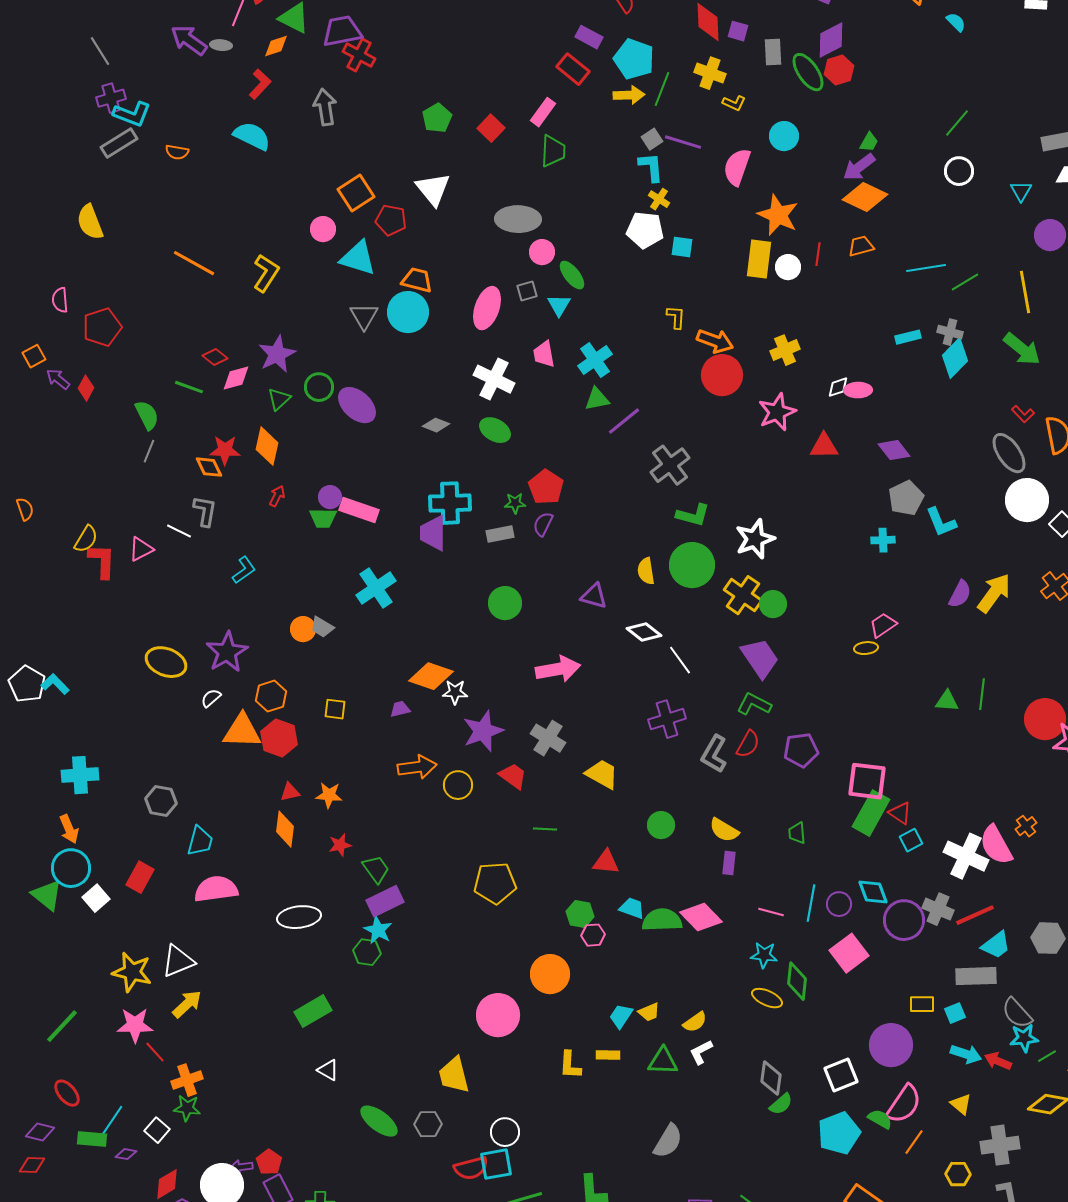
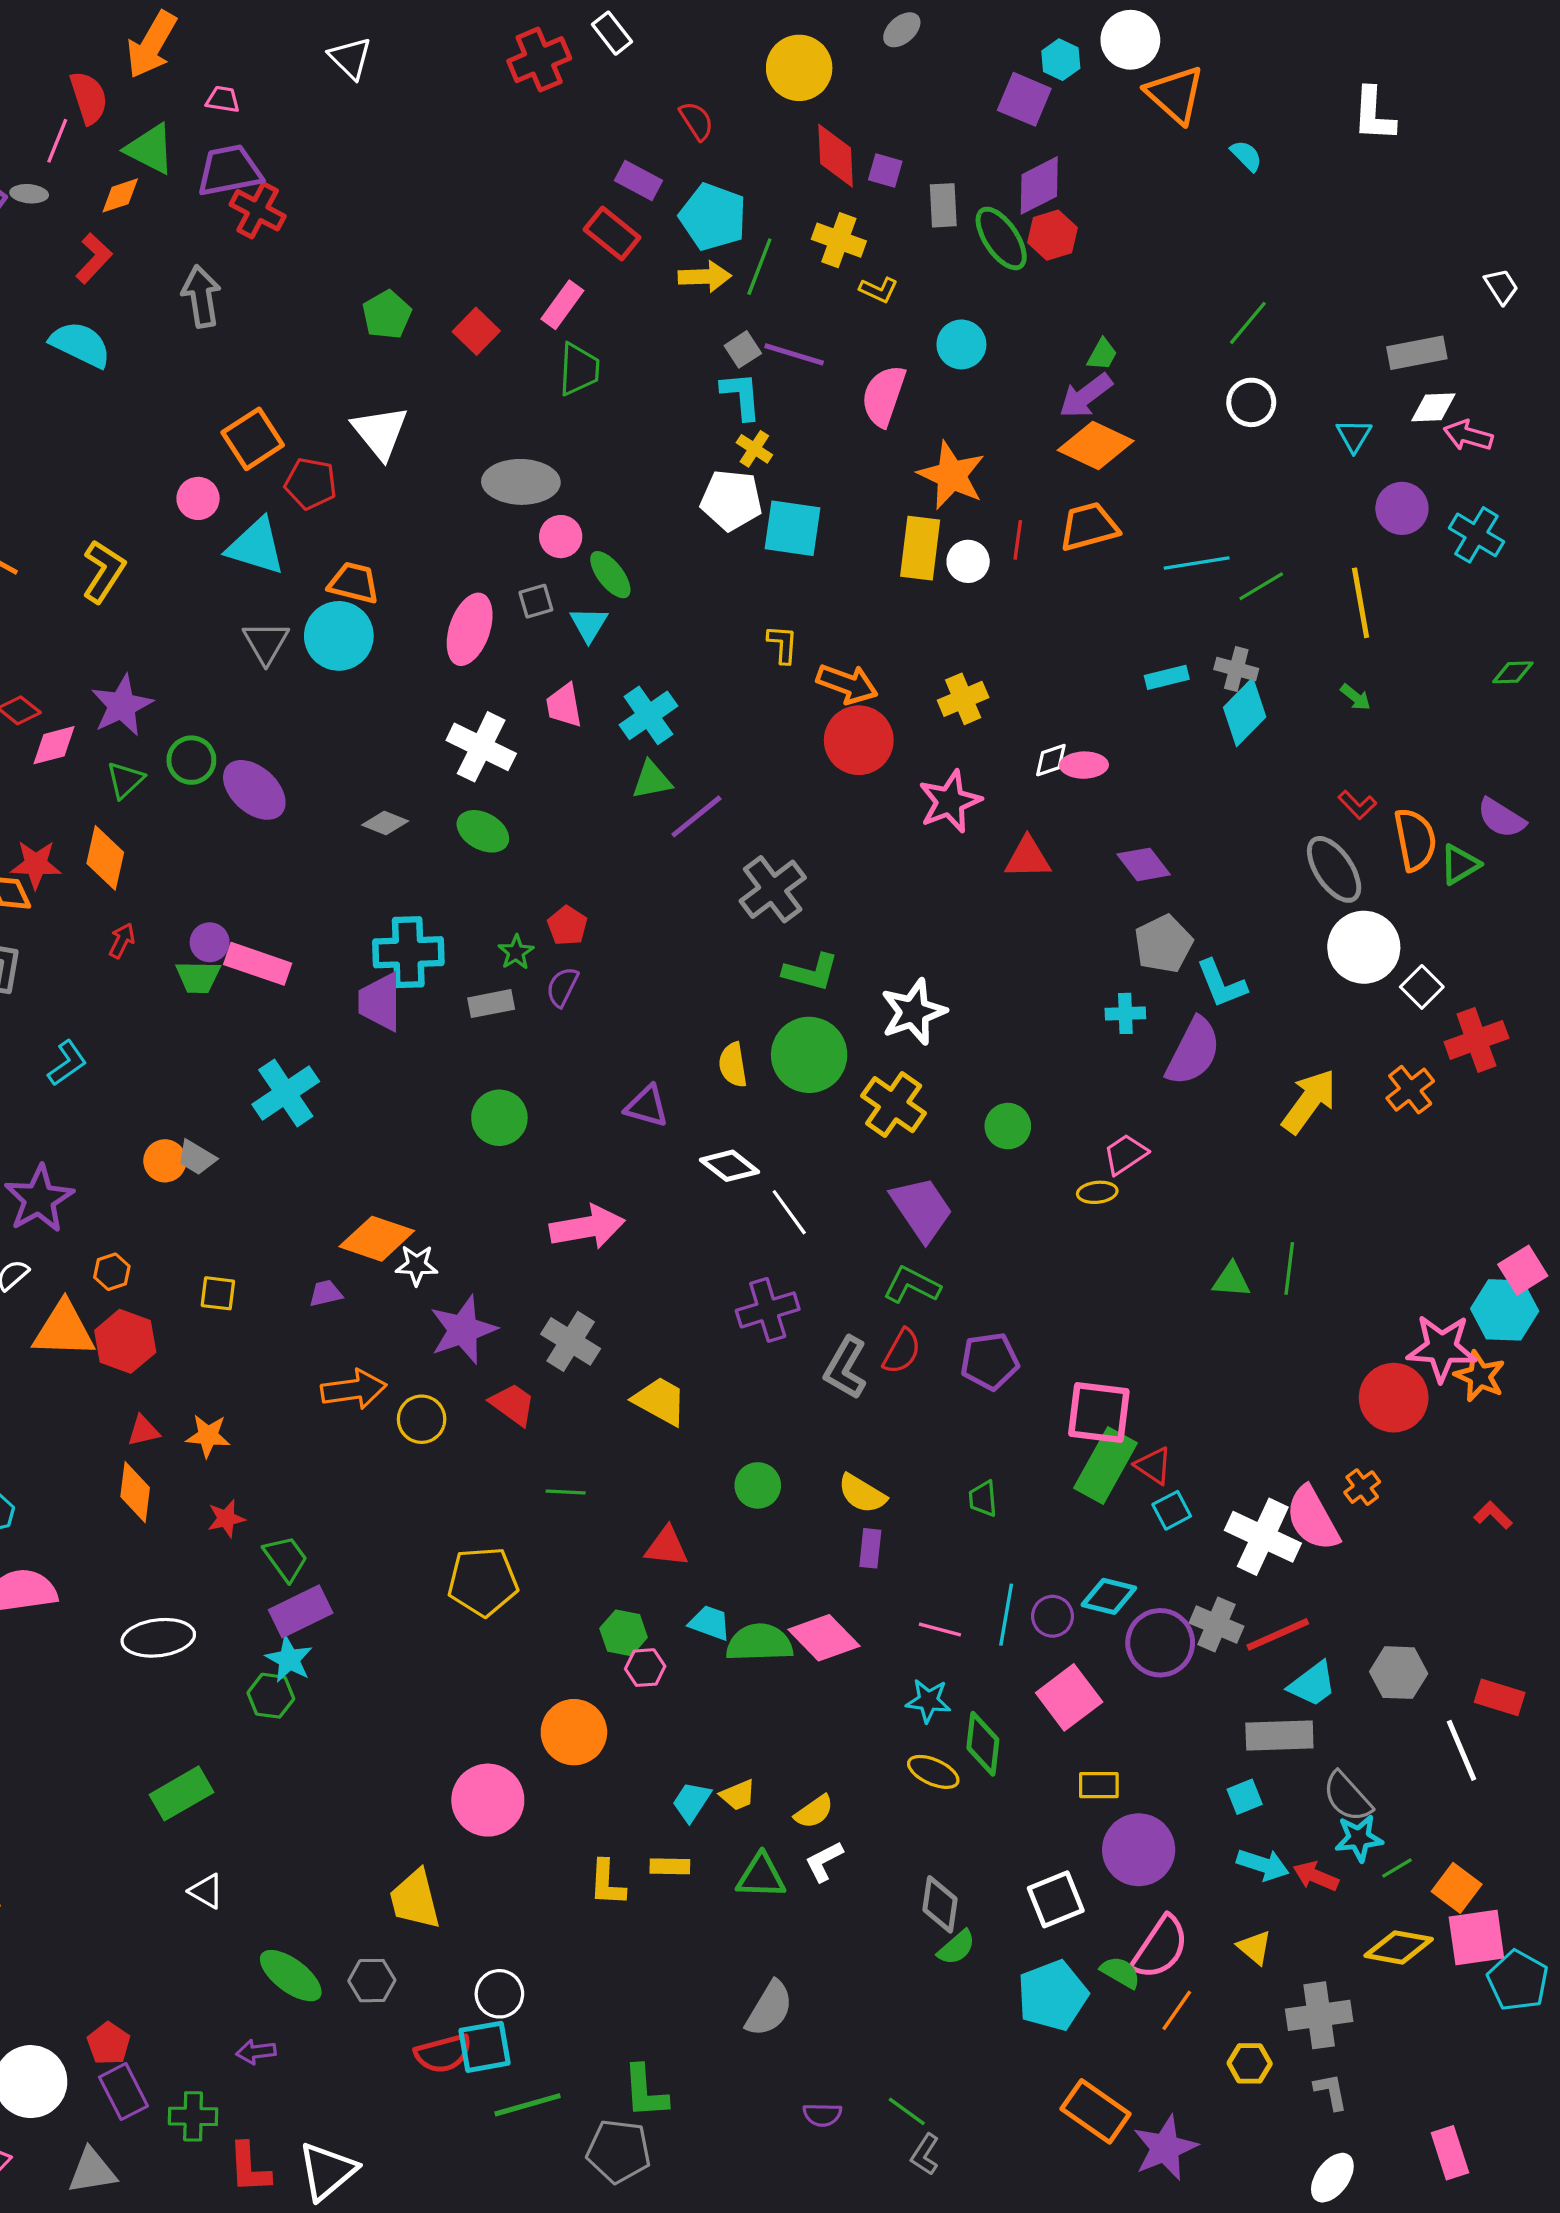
orange trapezoid: (861, 246) -> (1089, 527), size x1.4
cyan square: (682, 247) -> (793, 528), size x1.6
green arrow: (1022, 349) -> (1356, 697), size x0.5
red pentagon: (546, 487) -> (567, 926), size x0.7
green star: (515, 503) -> (516, 952), turned -30
purple semicircle: (960, 594) -> (1193, 1052), moved, size x1.5
green circle: (773, 604) -> (1008, 1126), moved
orange hexagon: (271, 696) -> (112, 1272), size x0.7
red circle: (1045, 719) -> (1394, 1398), moved
cyan diamond: (873, 892) -> (1109, 1596), turned -56
yellow rectangle: (922, 1004) -> (1099, 1785), moved
purple arrow: (241, 1167) -> (256, 2052), moved

